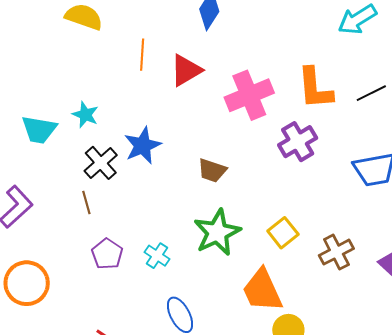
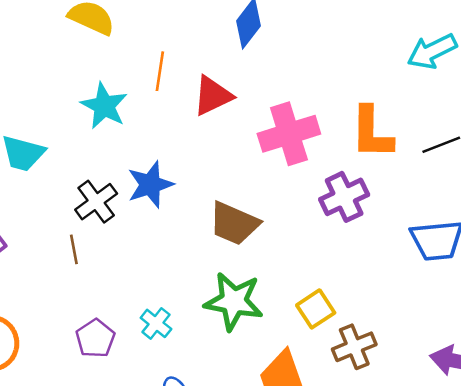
cyan star: (85, 115) -> (104, 106), moved, size x1.4
brown trapezoid: (212, 171) -> (234, 224), size x1.4
green star: (217, 232) -> (234, 301), turned 30
brown cross: (336, 252) -> (354, 347), moved
purple pentagon: (107, 254) -> (95, 338), moved

